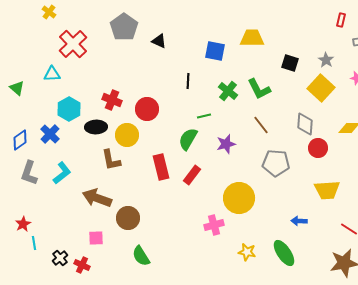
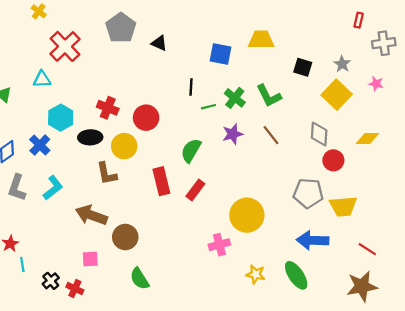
green line: (204, 116) -> (209, 107), moved
purple star: (226, 144) -> (233, 134), moved
gray pentagon: (276, 163) -> (308, 193), moved
blue arrow: (299, 221) -> (313, 240), size x1.8

